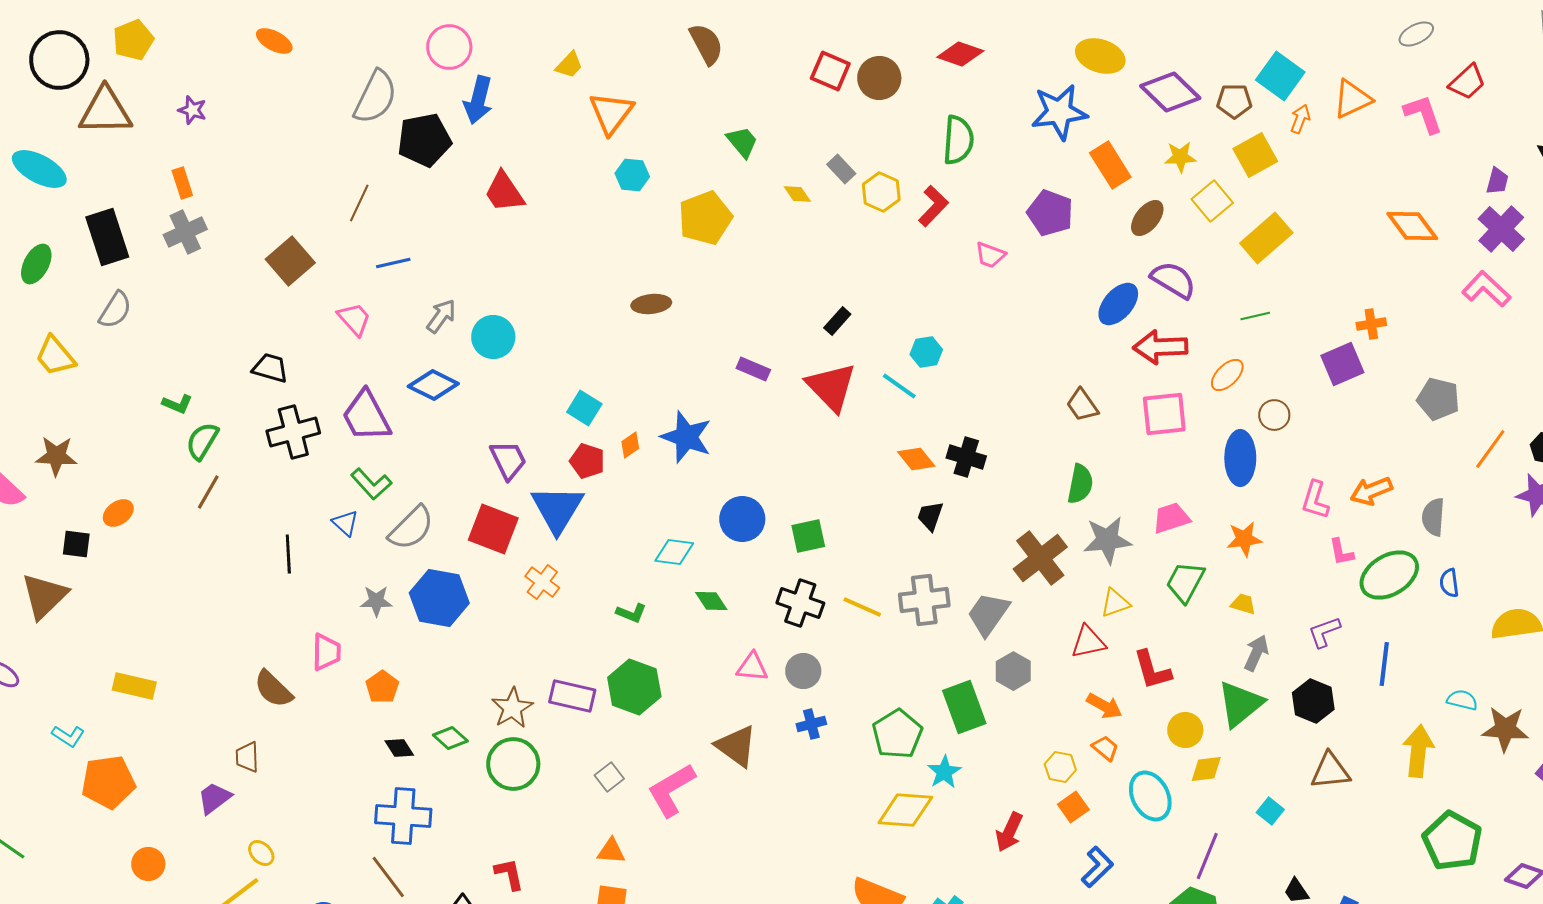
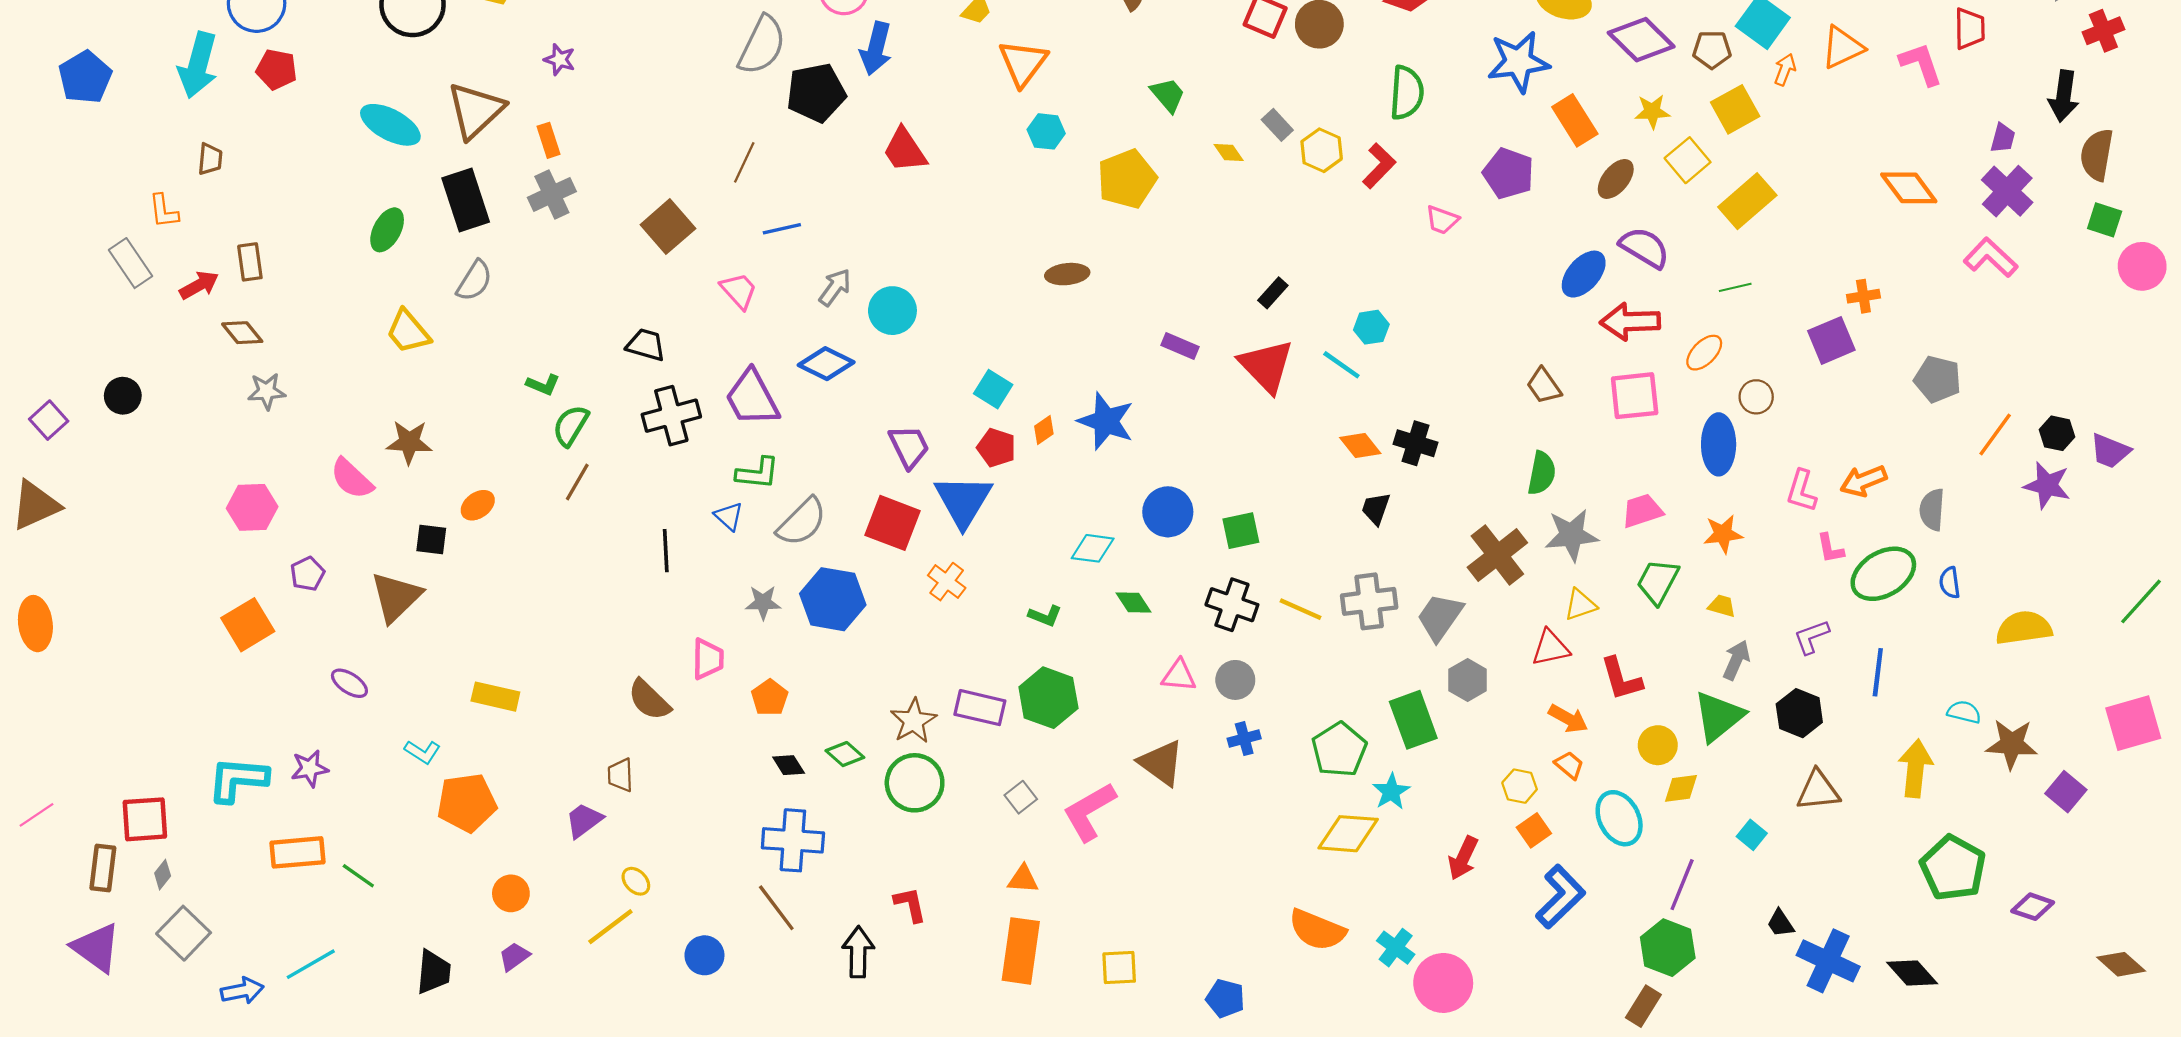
red trapezoid: (1467, 82) -> (1970, 29), turned -48
brown triangle: (105, 111) -> (476, 110), moved, turned -42
green L-shape: (371, 484) -> (758, 473), turned -42
blue L-shape: (1097, 867) -> (1560, 897), size x1.4

